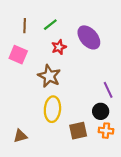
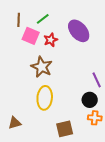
pink square: (18, 55) -> (31, 36), moved
brown square: (78, 131) -> (65, 129), moved

